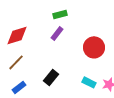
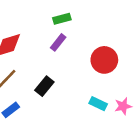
black rectangle: (51, 77) -> (44, 86), moved

